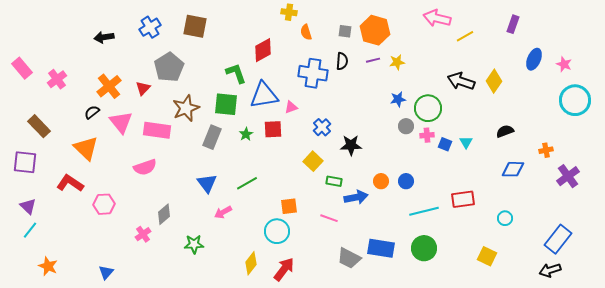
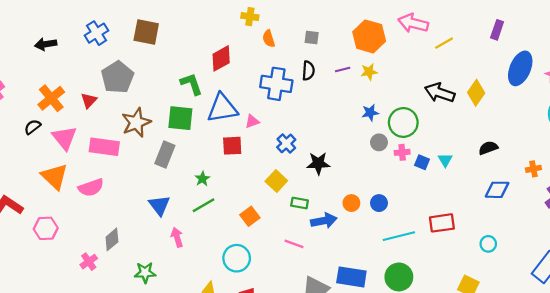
orange hexagon: (375, 30) -> (369, 36), moved
blue ellipse: (534, 59) -> (520, 68), size x1.4
green star: (246, 134) -> (202, 179), moved
orange triangle: (86, 148) -> (55, 177), moved
orange square: (289, 206) -> (250, 216), moved, turned -30
pink arrow: (223, 212) -> (177, 237), turned 102

